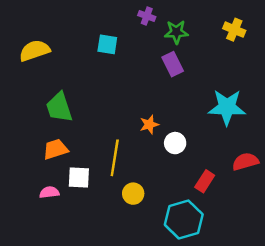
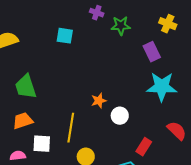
purple rectangle: (173, 64) -> (152, 52), moved
red semicircle: (245, 162) -> (177, 131), turned 60

